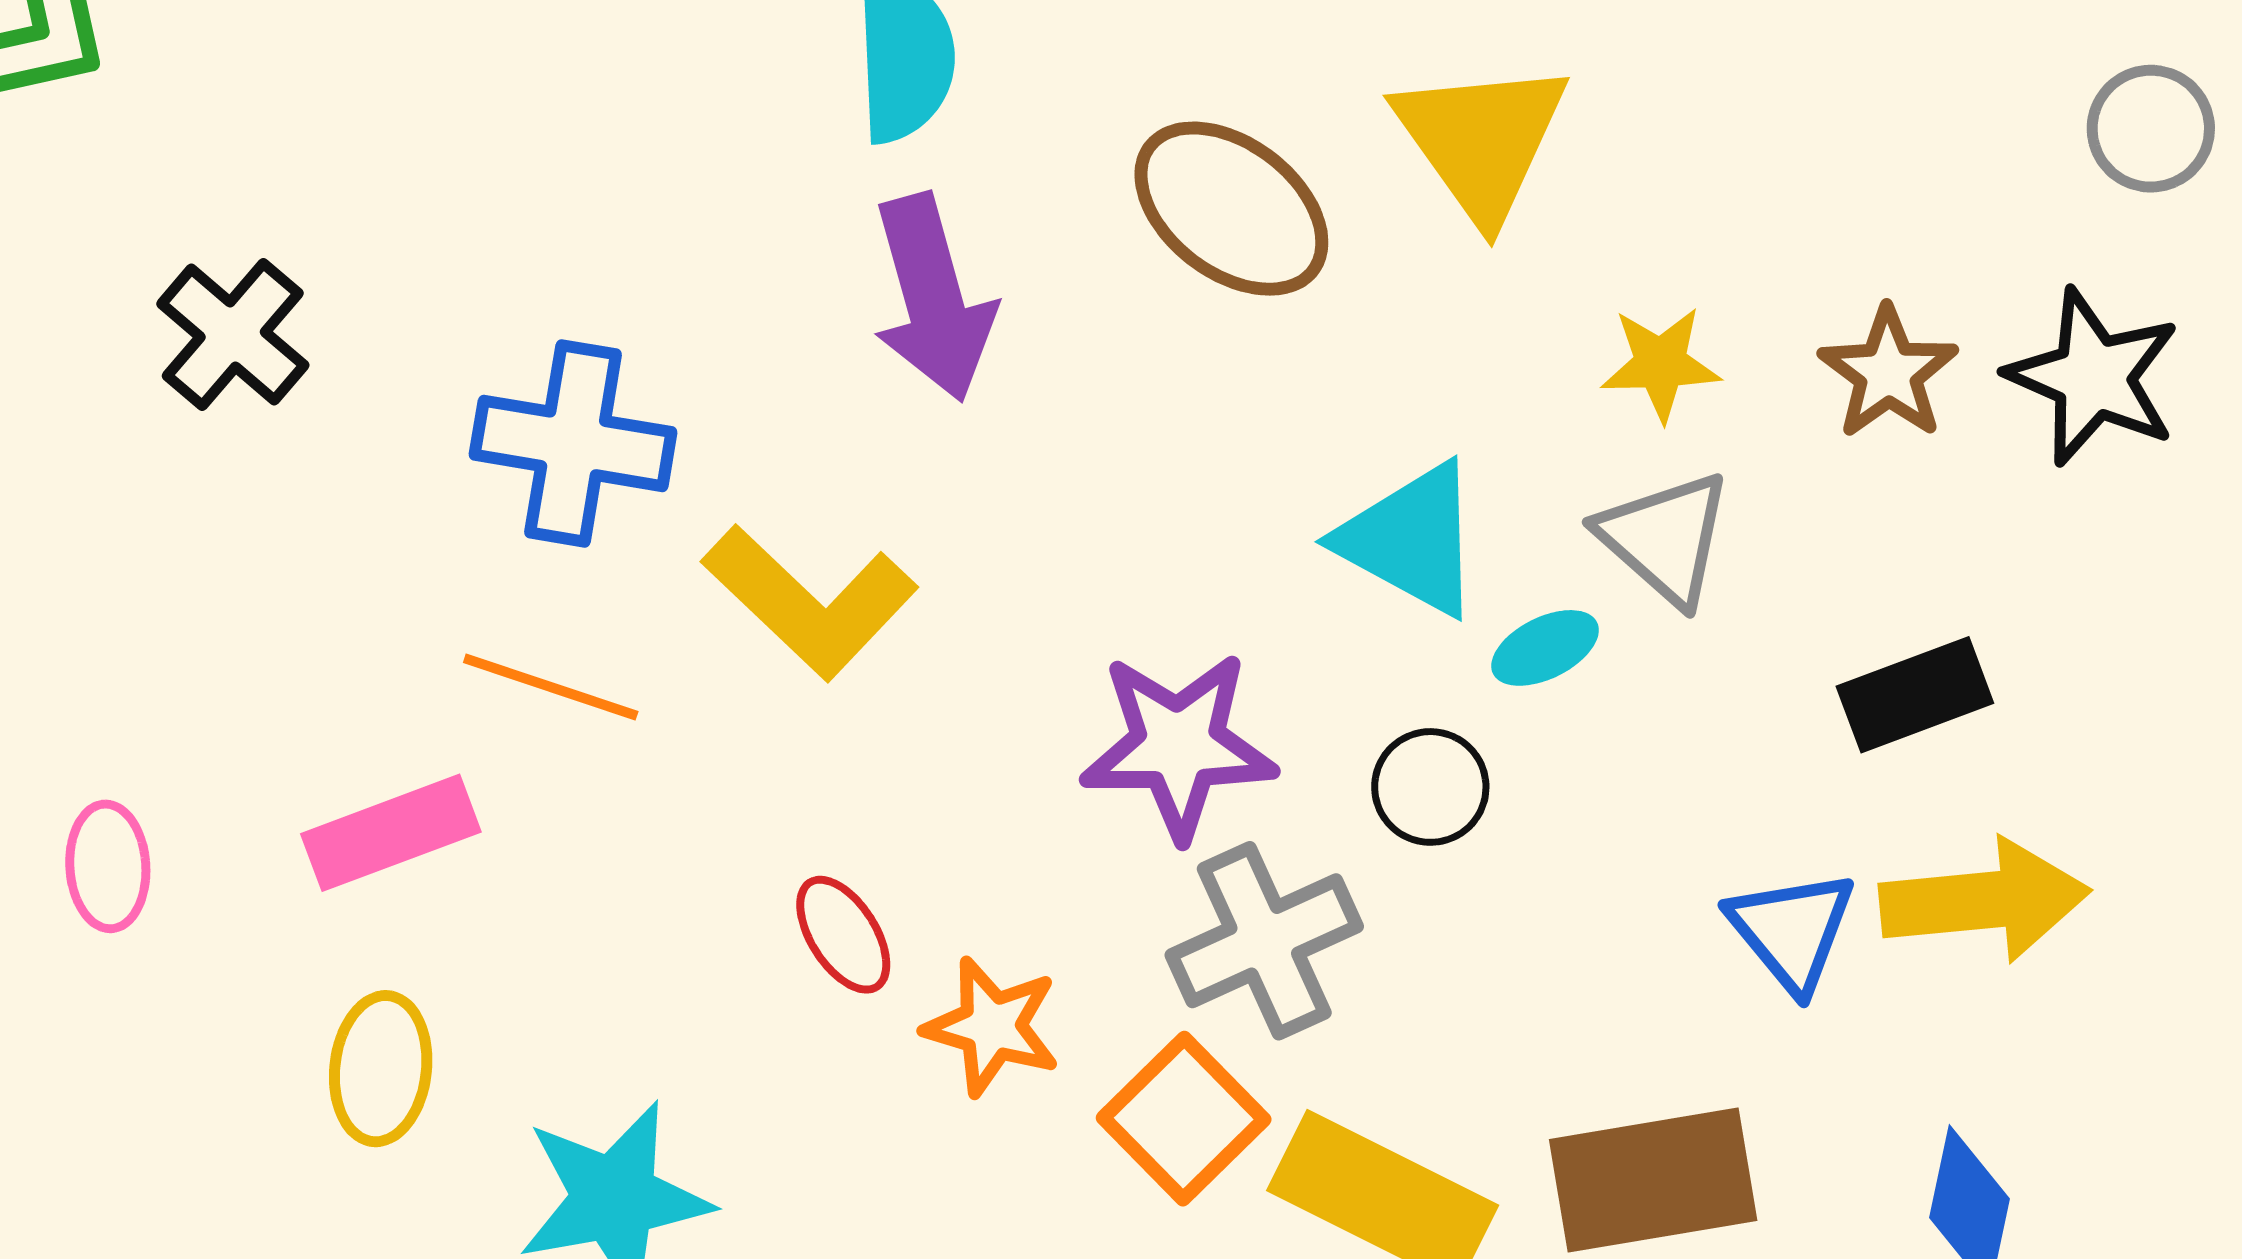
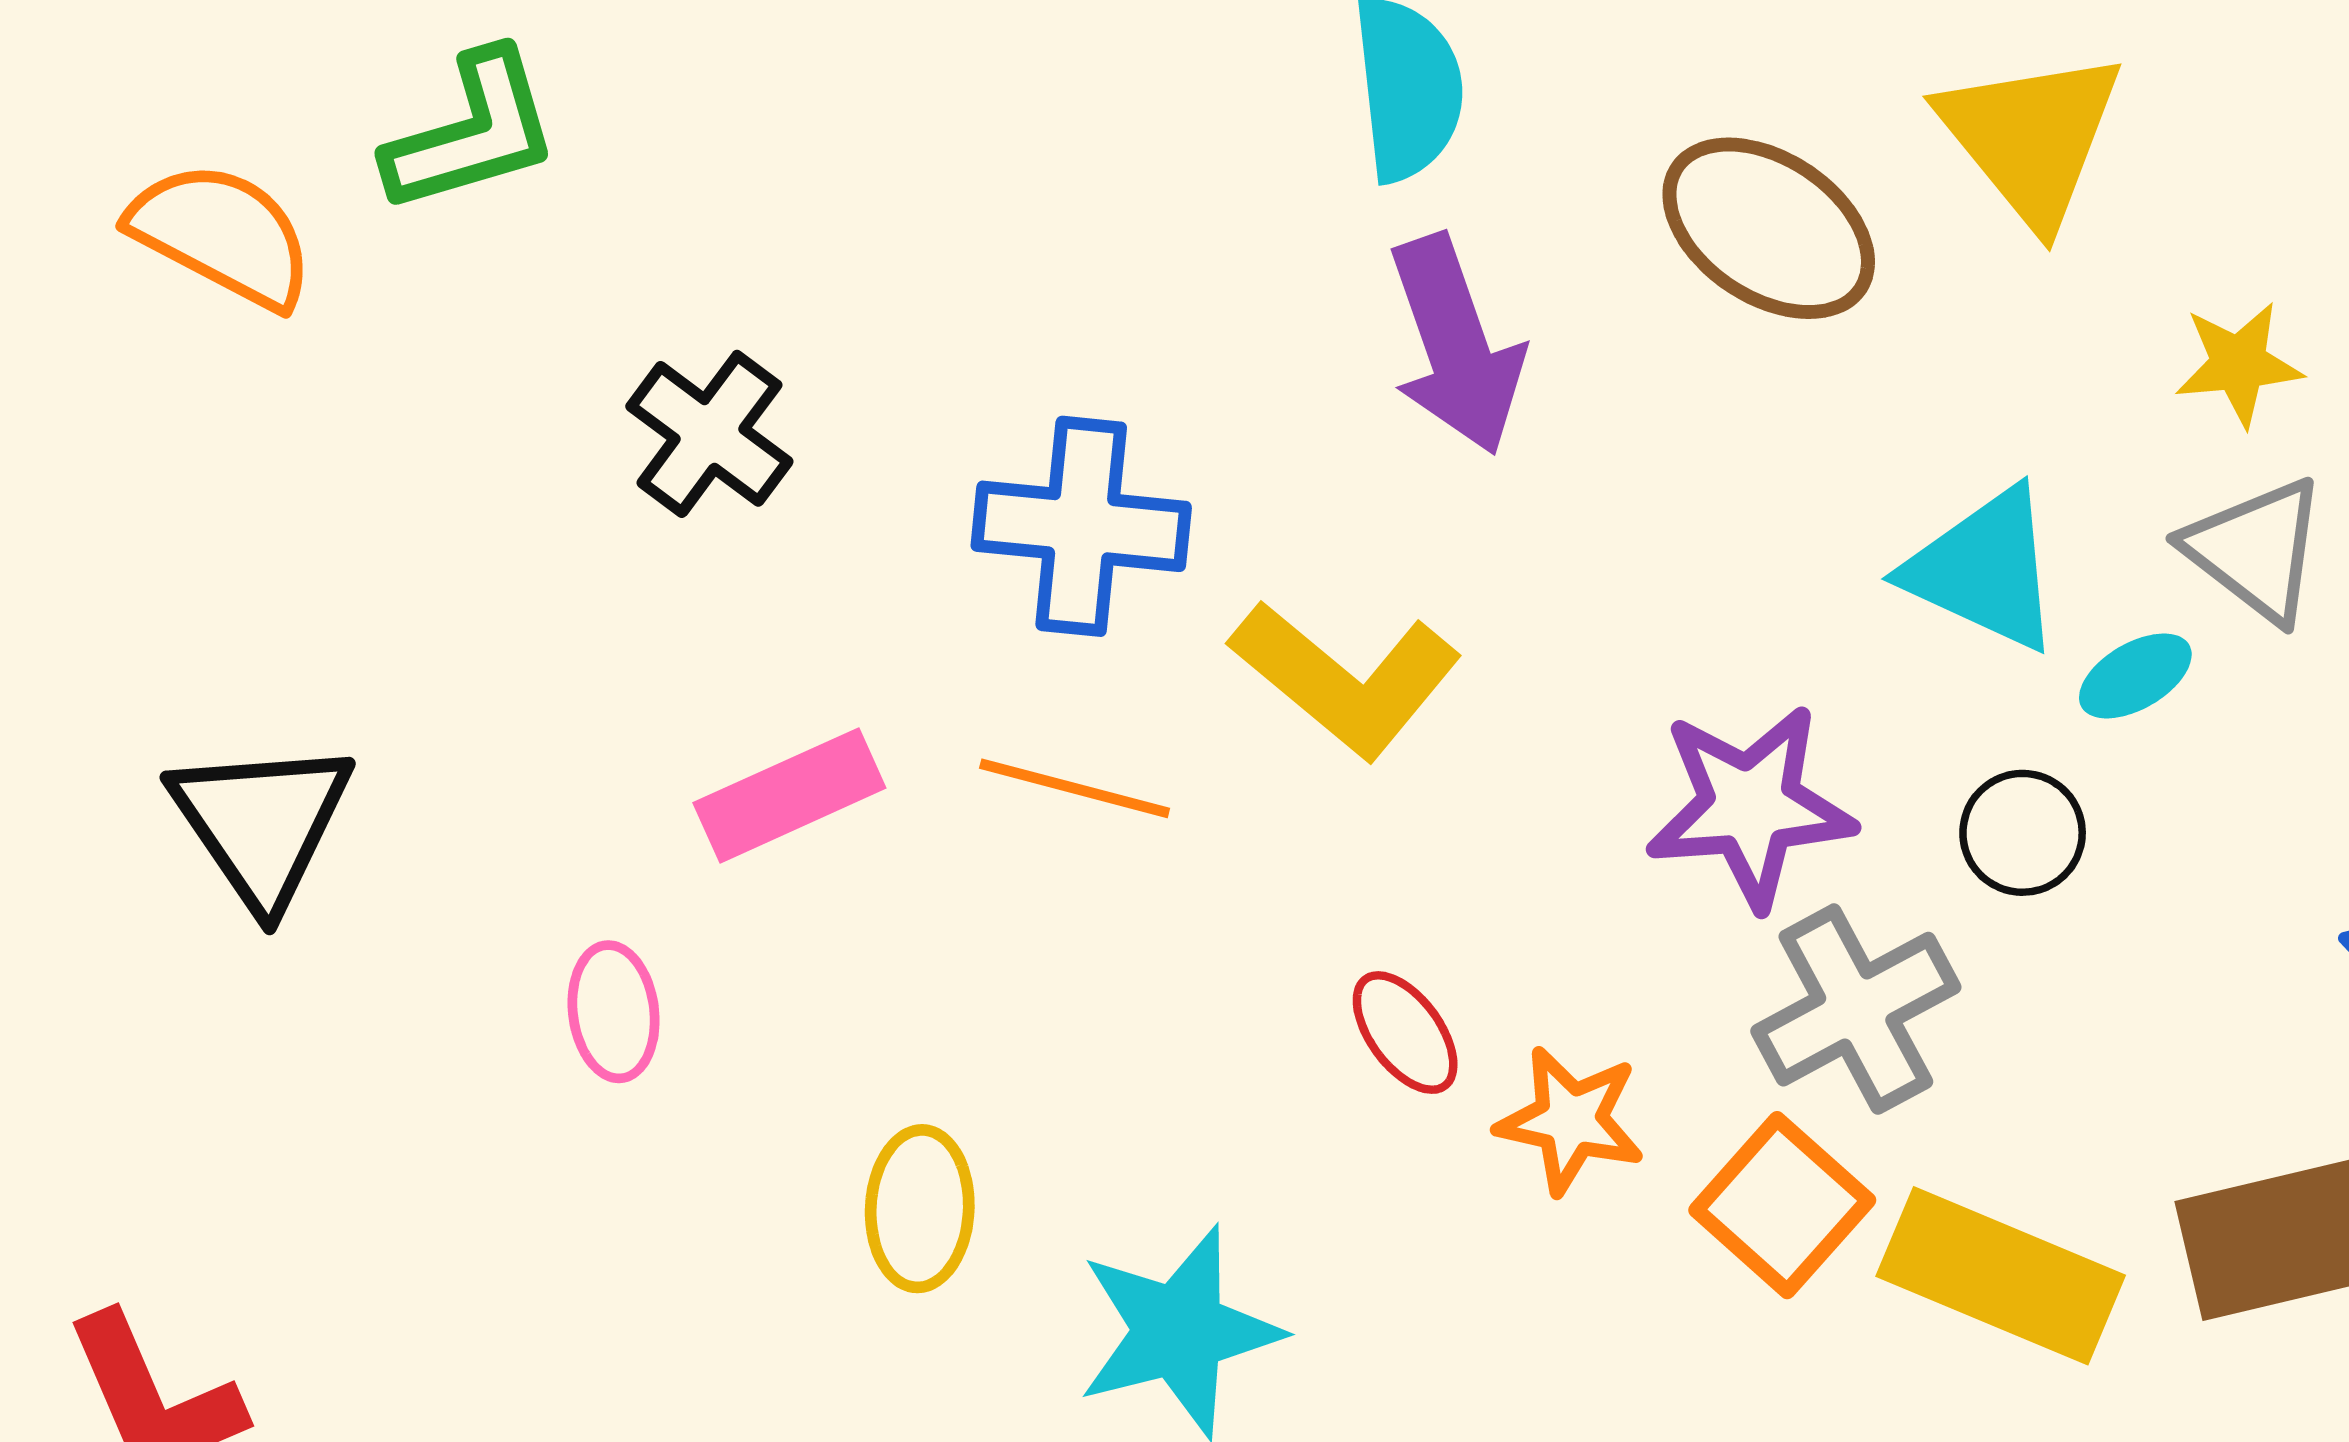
pink rectangle: (391, 833) -> (789, 795), moved

